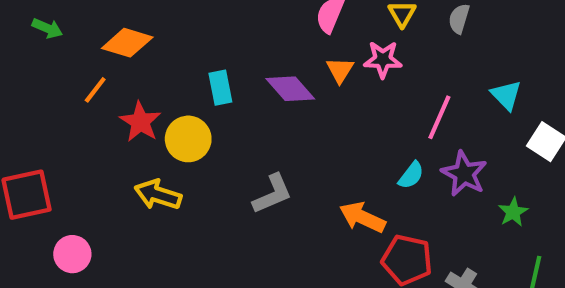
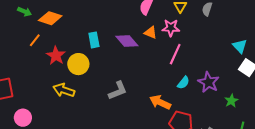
green arrow: (47, 28) -> (25, 12), moved
orange triangle: (340, 70) -> (150, 33), turned -40
cyan triangle: (506, 95) -> (240, 46), moved
pink line: (439, 117) -> (175, 54), moved

